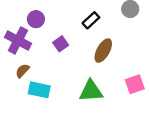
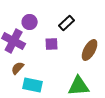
black rectangle: (91, 20) -> (67, 23), moved
purple square: (61, 44) -> (52, 44), turned 32

